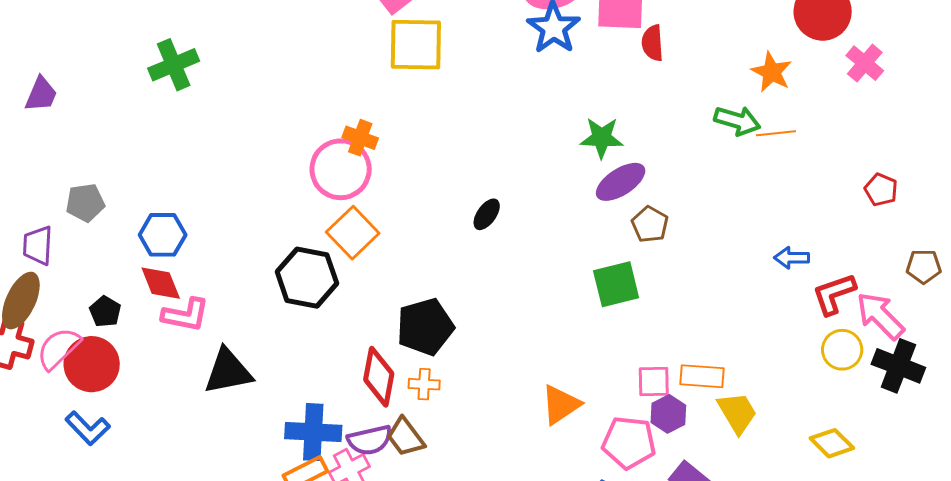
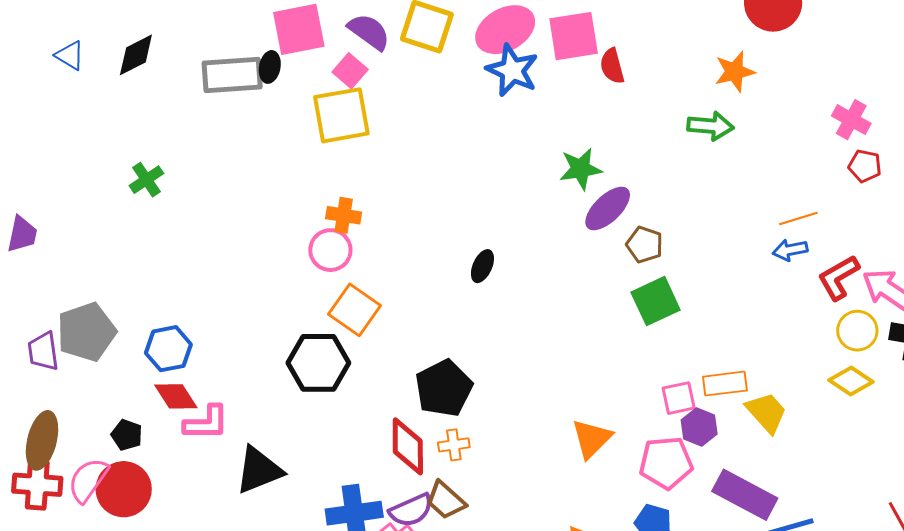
yellow square: (416, 45) -> (341, 115), moved
pink cross: (865, 63) -> (851, 120), moved
green cross: (174, 65) -> (146, 180), size x0.7
orange star: (772, 72) -> (735, 72), turned -30
orange line: (776, 133) -> (798, 219), moved
pink circle: (341, 169) -> (330, 250), size x0.7
gray pentagon: (85, 203) -> (86, 332), size x1.5
purple trapezoid: (38, 245) -> (43, 351), moved
green square: (616, 284) -> (656, 301), moved
yellow diamond: (832, 443) -> (851, 381), moved

